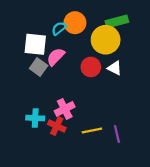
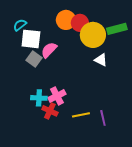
green rectangle: (117, 22) -> (117, 29), moved
cyan semicircle: (59, 28) -> (20, 25), moved
red circle: (91, 67) -> (80, 23), moved
cyan cross: (35, 118) -> (39, 98), moved

